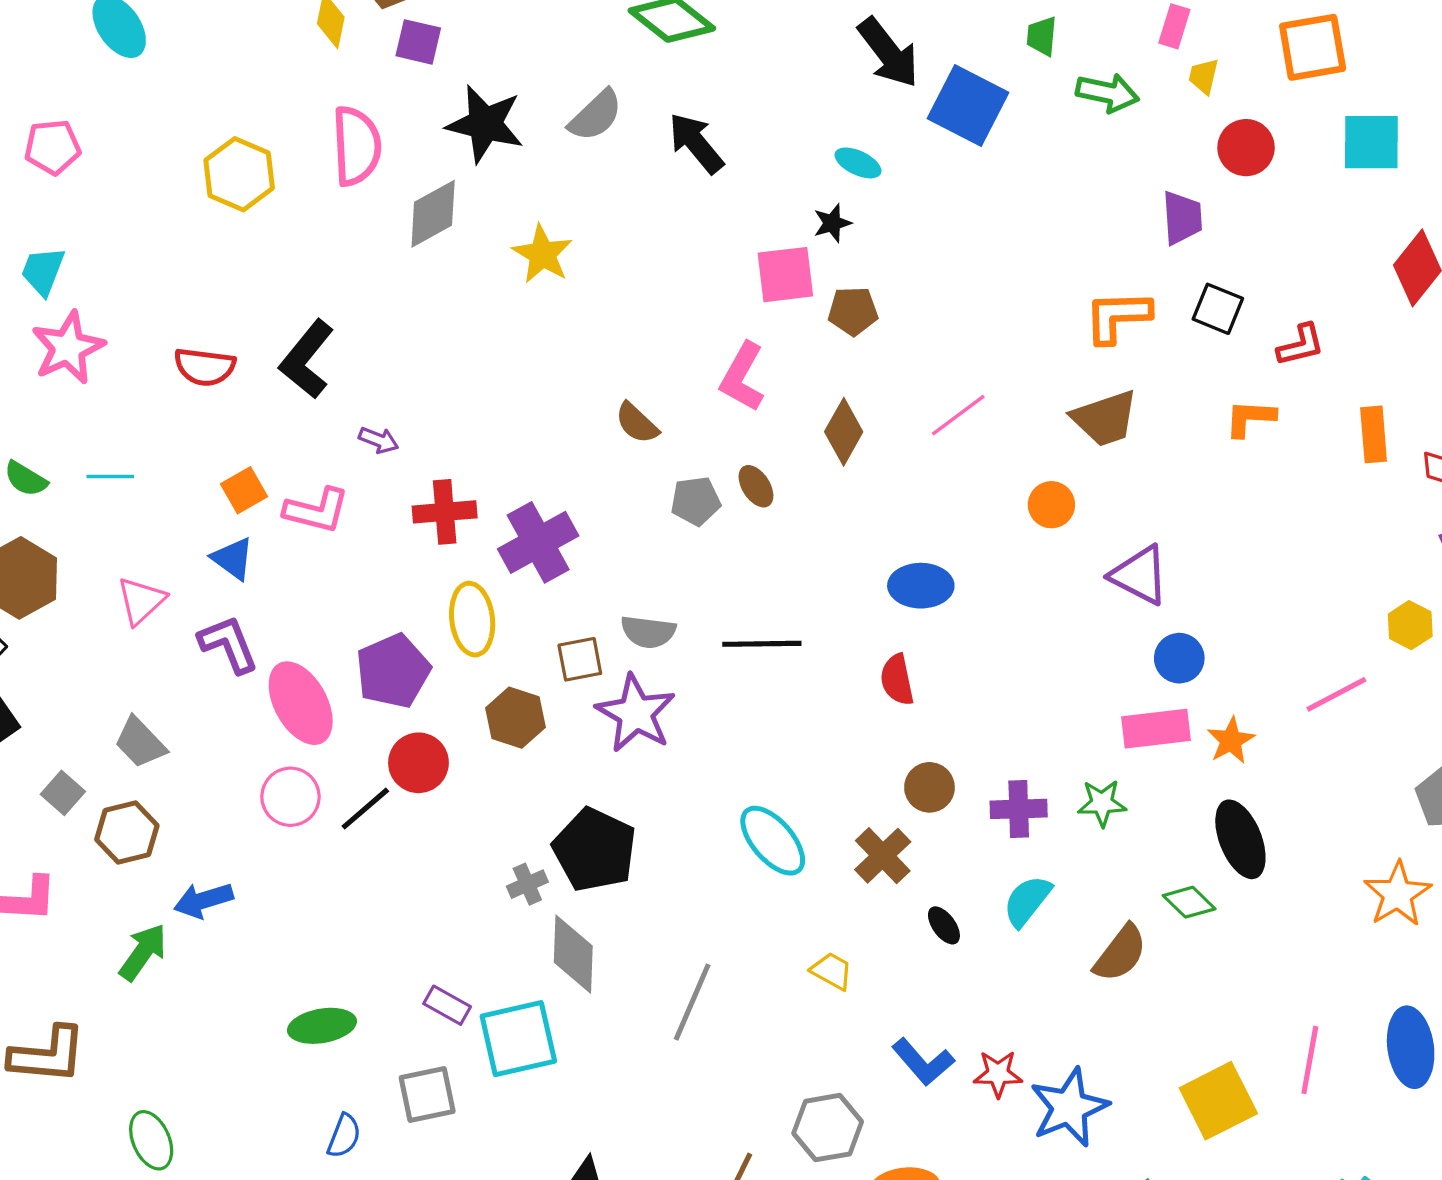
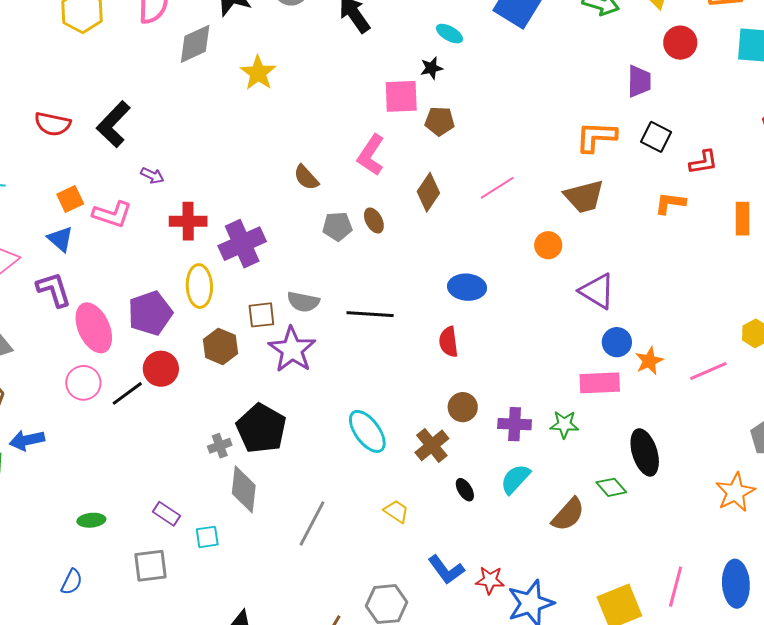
orange star: (1231, 741) -> (649, 361), moved
green ellipse: (322, 1026) -> (91, 520), size x0.7
cyan square: (518, 1039) -> (207, 537), size x0.5
blue semicircle: (344, 1136) -> (72, 582), moved

